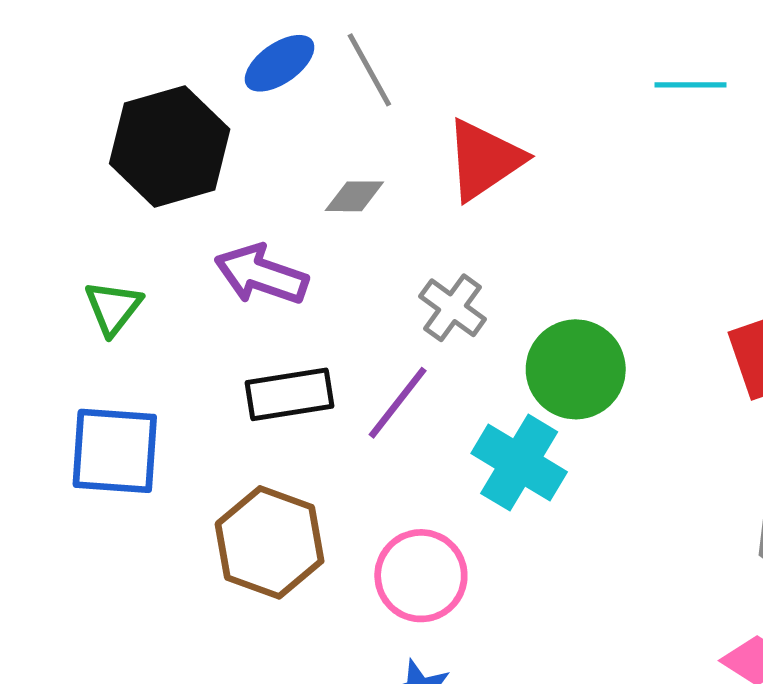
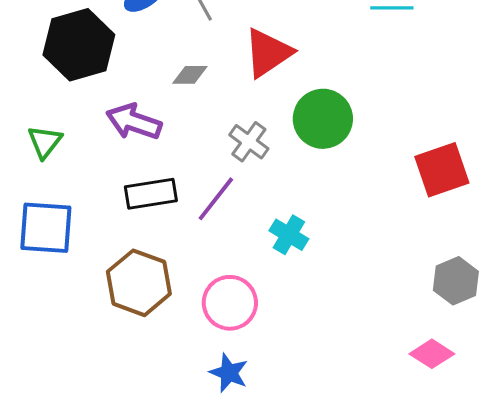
green circle: (576, 369) -> (323, 119), moved
cyan cross: (519, 463) -> (289, 235), size x0.7

